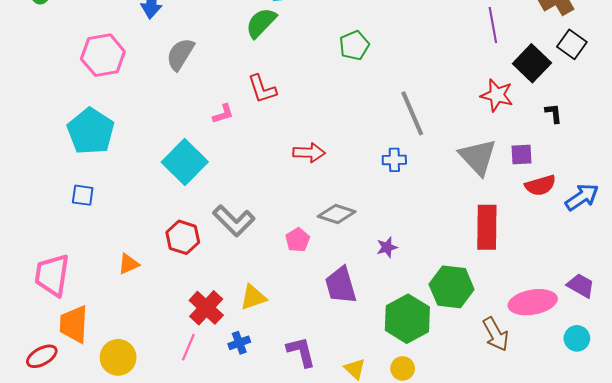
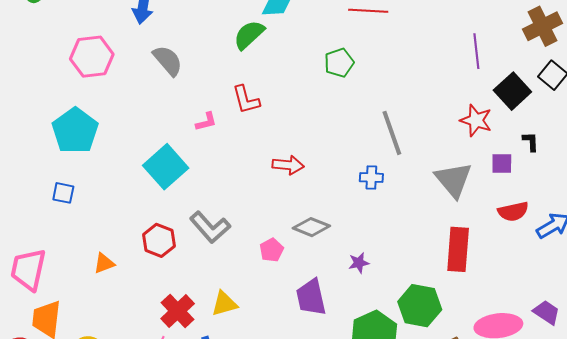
gray semicircle: (180, 54) -> (168, 61), turned 104
purple square: (521, 155) -> (502, 163), moved

